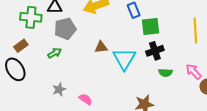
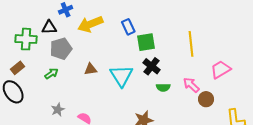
brown triangle: (101, 47) -> (91, 69), moved
black cross: (155, 51) -> (152, 66), turned -30

